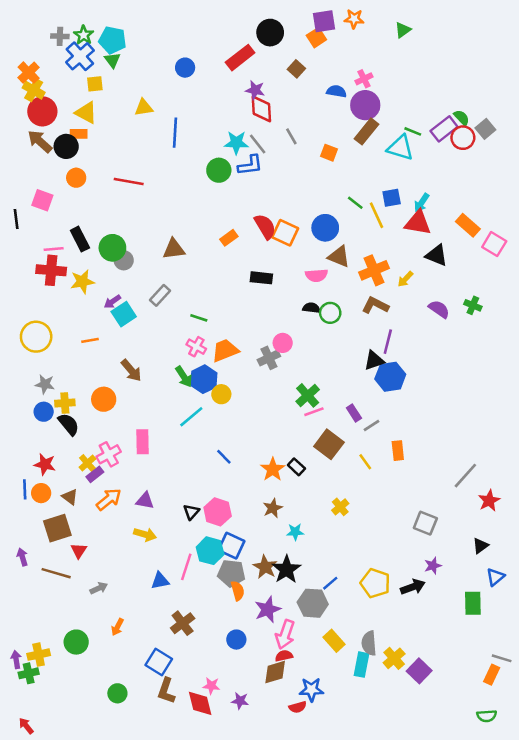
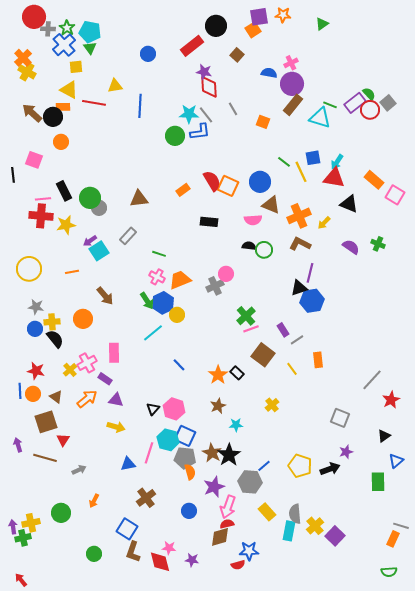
red circle: (42, 111) -> (34, 17), moved
red line: (129, 181) -> (94, 103), moved
purple rectangle: (95, 474) -> (105, 379), moved, turned 72

